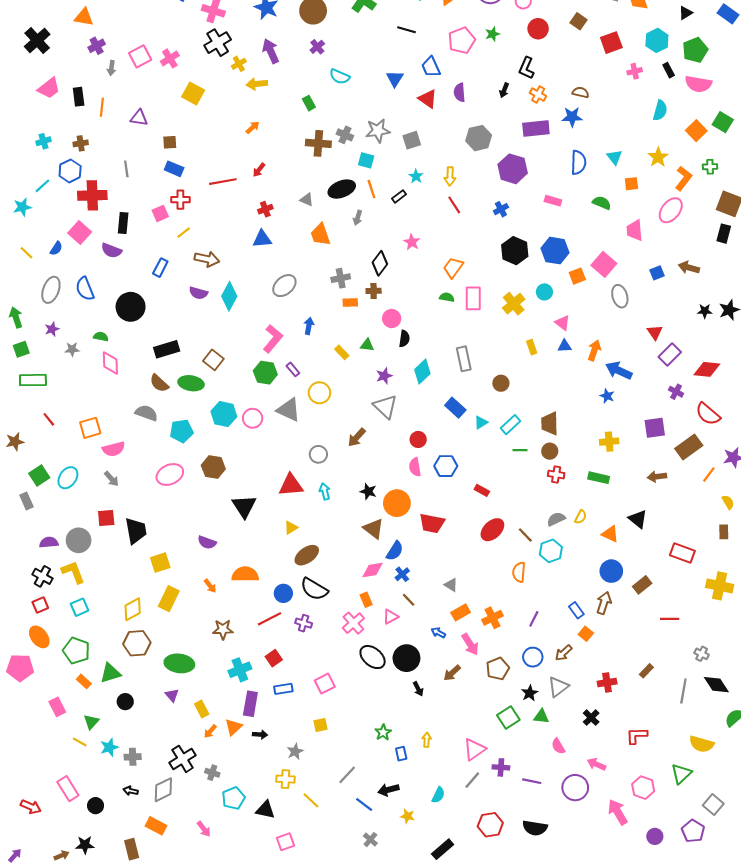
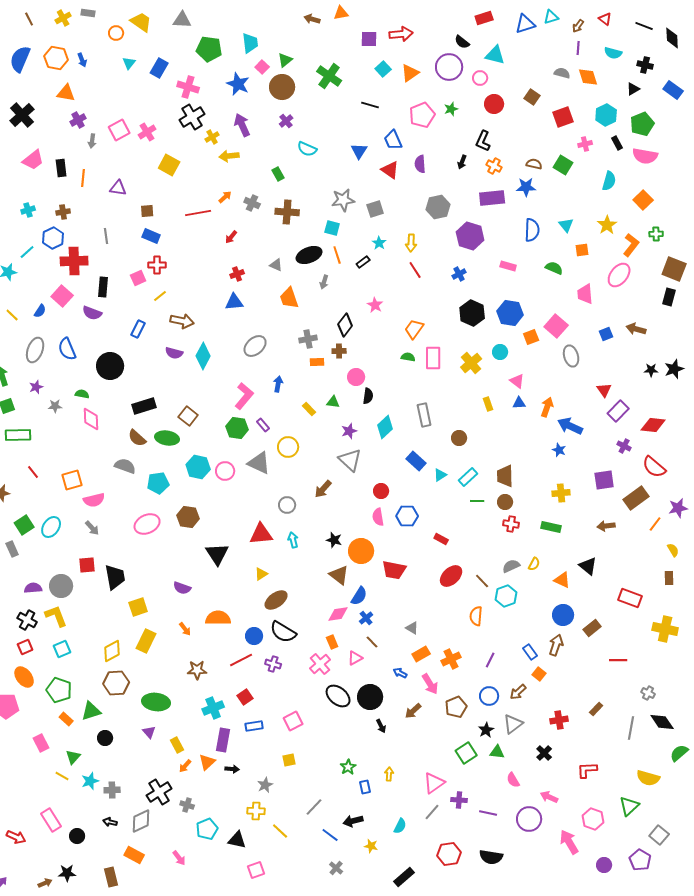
green square: (723, 122) -> (563, 165), moved
gray cross: (345, 135) -> (252, 203), moved
red line: (223, 182) -> (198, 213), moved

